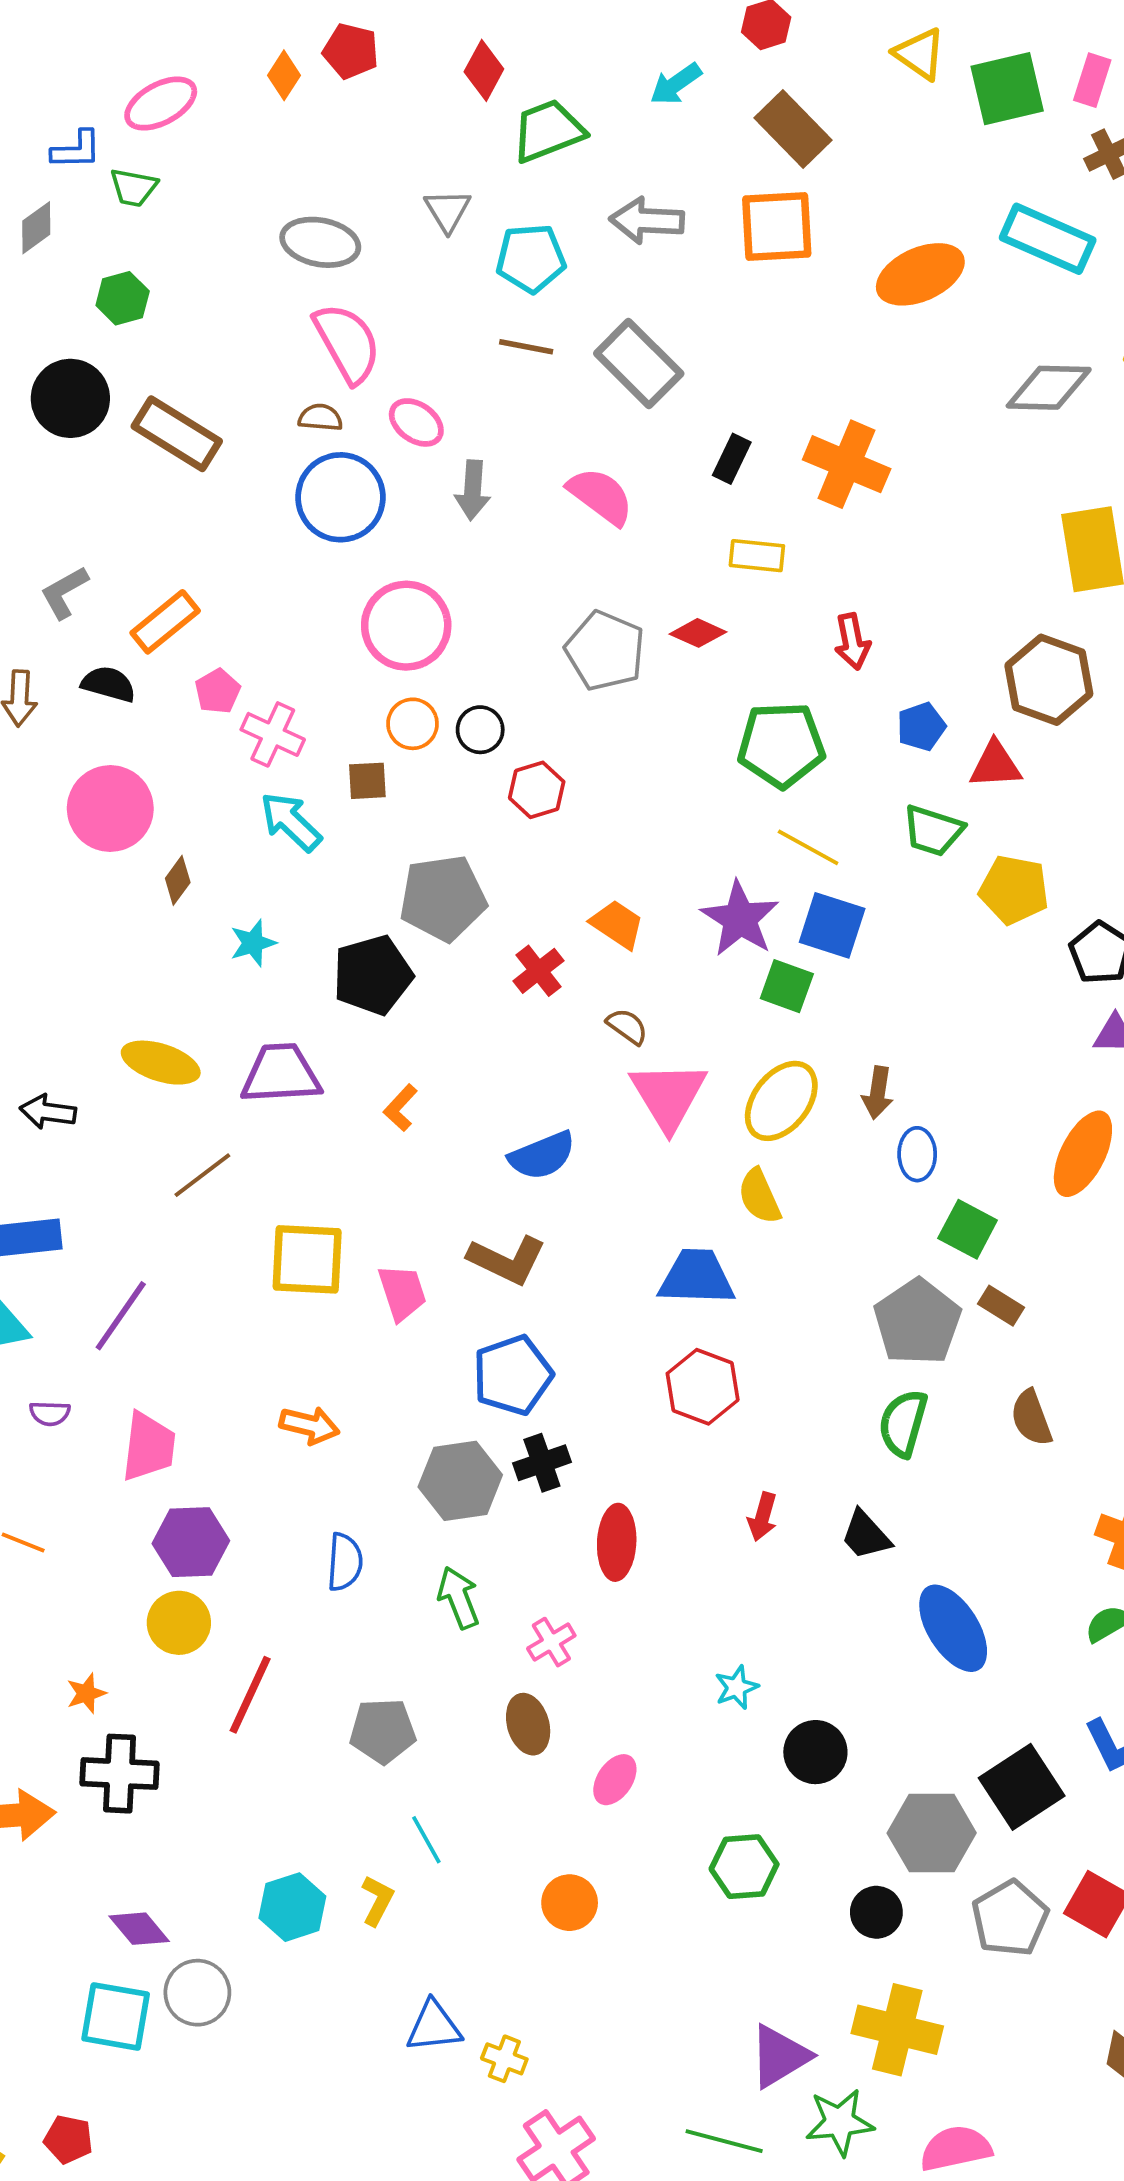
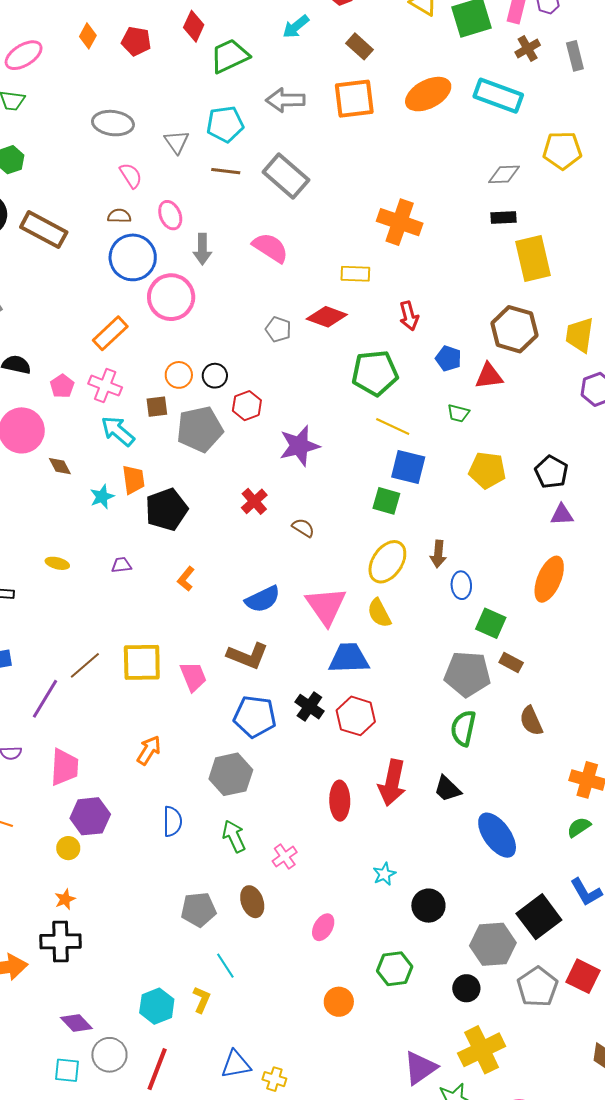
red pentagon: (351, 51) -> (136, 41), moved
brown rectangle: (793, 129) -> (359, 46), size x0.7
gray triangle: (447, 211) -> (177, 142), moved
orange ellipse: (920, 274) -> (428, 94), moved
pink semicircle: (347, 343) -> (131, 175), size x0.6
gray diamond: (1049, 388) -> (504, 174), size x0.7
pink ellipse: (416, 422) -> (170, 215), turned 36
black rectangle: (732, 459) -> (504, 218), moved, turned 65
orange rectangle: (165, 622) -> (110, 333), moved
pink circle: (406, 626) -> (171, 297), moved
red diamond: (698, 633) -> (327, 317), size x1.4
gray pentagon: (605, 651) -> (278, 329), size x0.6
pink pentagon: (218, 691) -> (62, 386), moved
blue pentagon: (921, 727) -> (448, 359), turned -30
green trapezoid: (933, 831) -> (458, 413), size x0.7
brown diamond: (178, 880) -> (60, 466), turned -60
yellow pentagon: (1014, 890) -> (487, 470), moved
gray pentagon: (443, 898) -> (200, 429), moved
purple star: (740, 919) -> (299, 446), moved, turned 30
orange trapezoid: (617, 924) -> (133, 480), moved, turned 52
yellow ellipse: (161, 1063) -> (57, 563), size x0.6
purple trapezoid: (281, 1074) -> (121, 565), size x0.5
pink triangle: (668, 1096) -> (326, 606), moved
brown line: (202, 1175) -> (85, 665), moved
gray pentagon: (918, 1322) -> (467, 674), turned -30
blue pentagon: (513, 1375) -> (255, 716), turned 30
orange arrow: (309, 1425) -> (149, 750), turned -68
black cross: (542, 1463) -> (309, 707), moved, turned -32
red arrow: (763, 1517) -> (392, 783), size x1.8
red ellipse: (617, 1542) -> (340, 801), moved
yellow circle: (179, 1623) -> (68, 848), moved, size x0.7
orange star: (86, 1693) -> (65, 899), moved
red line: (250, 1695) -> (157, 1069), moved
brown ellipse: (528, 1724) -> (252, 902), moved
orange circle: (570, 1903) -> (339, 1002), moved
cyan square: (116, 2016) -> (67, 1070), size x0.7
yellow cross: (897, 2030) -> (482, 1050), turned -36

